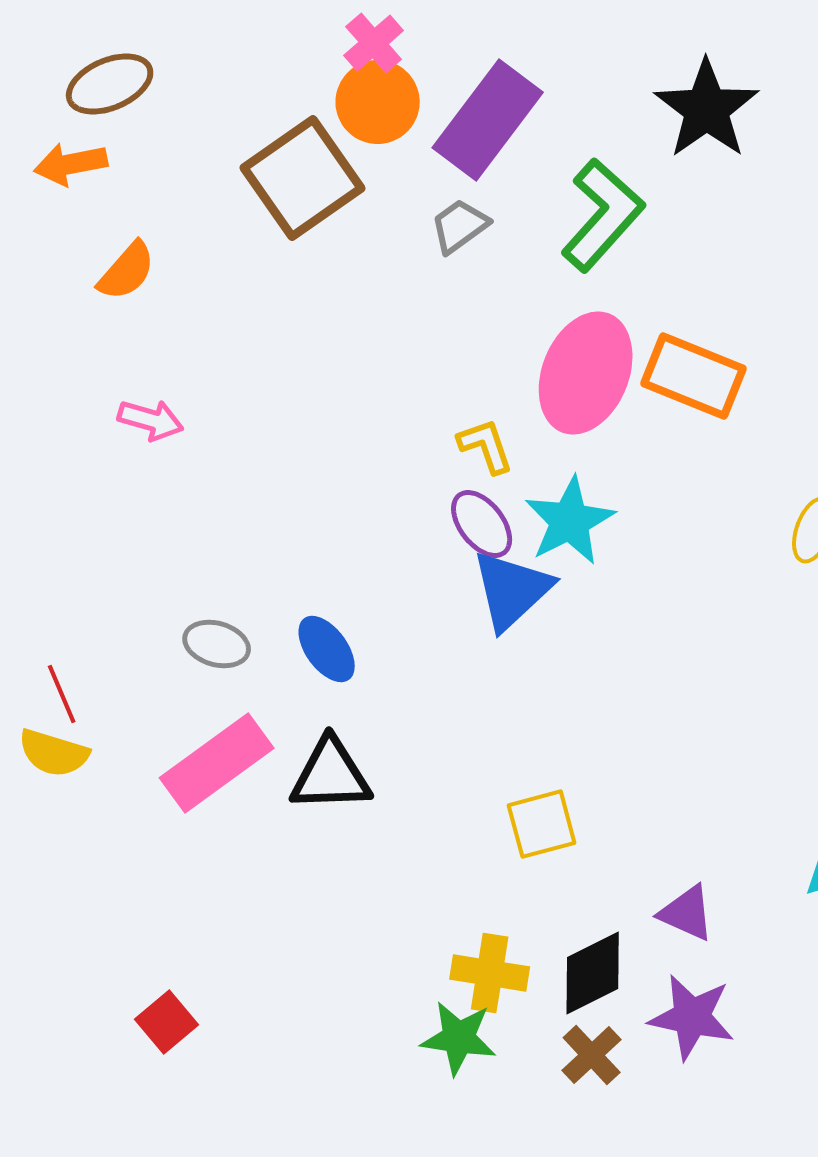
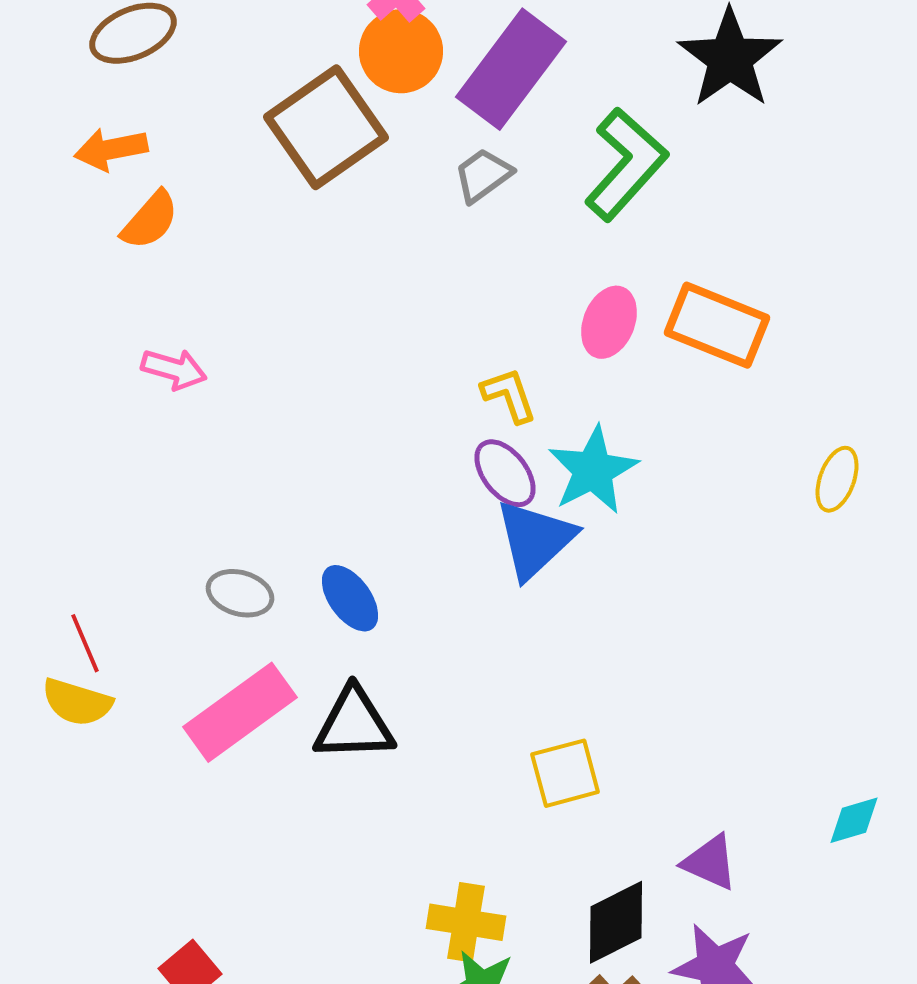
orange arrow: (71, 164) -> (111, 149), moved
pink ellipse: (586, 373) -> (609, 322), size x0.6
yellow cross: (490, 973) -> (466, 922), moved

